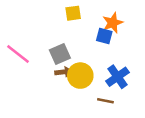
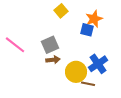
yellow square: (73, 13) -> (61, 11), turned -32
yellow circle: (80, 76) -> (76, 72), moved

